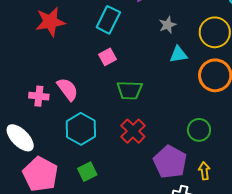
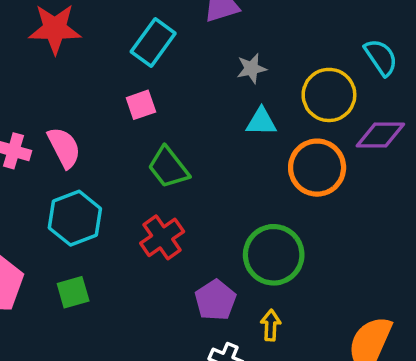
green trapezoid: (130, 90) -> (168, 167), turned 40
green circle: (199, 130) -> (274, 255), size x1.5
purple pentagon: (170, 162) -> (215, 300), size x0.7

